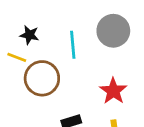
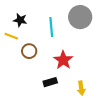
brown circle: (42, 78) -> (29, 51), size x0.6
red star: (113, 91) -> (63, 60), moved

